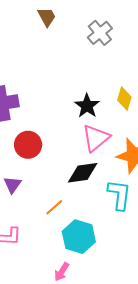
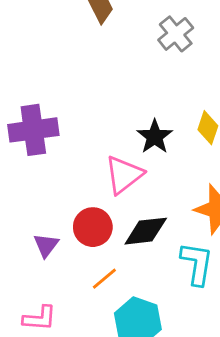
pink triangle: (96, 138) -> (124, 175), moved
red circle: (28, 145) -> (93, 227), moved

